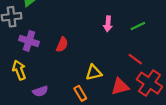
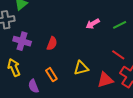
pink arrow: (108, 24) -> (93, 24), turned 56
purple semicircle: (40, 91) -> (33, 86), turned 88
orange rectangle: (80, 93) -> (51, 75), moved

